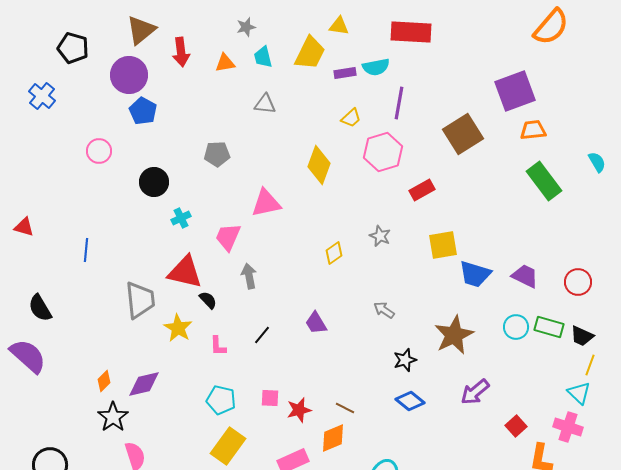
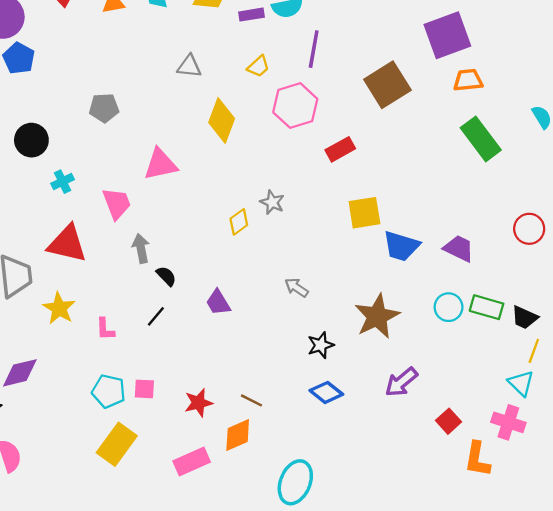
gray triangle: (265, 104) -> (189, 66), moved
gray star: (380, 236) -> (272, 202), moved
pink trapezoid: (228, 237) -> (117, 203), turned 136
red circle: (578, 282) -> (529, 229), moved
black semicircle: (208, 300) -> (166, 276), moved
pink square: (270, 398) -> (144, 389), moved

